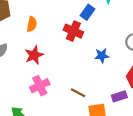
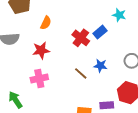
blue rectangle: (87, 12) -> (100, 32), moved
brown line: (78, 93) -> (81, 73), moved

